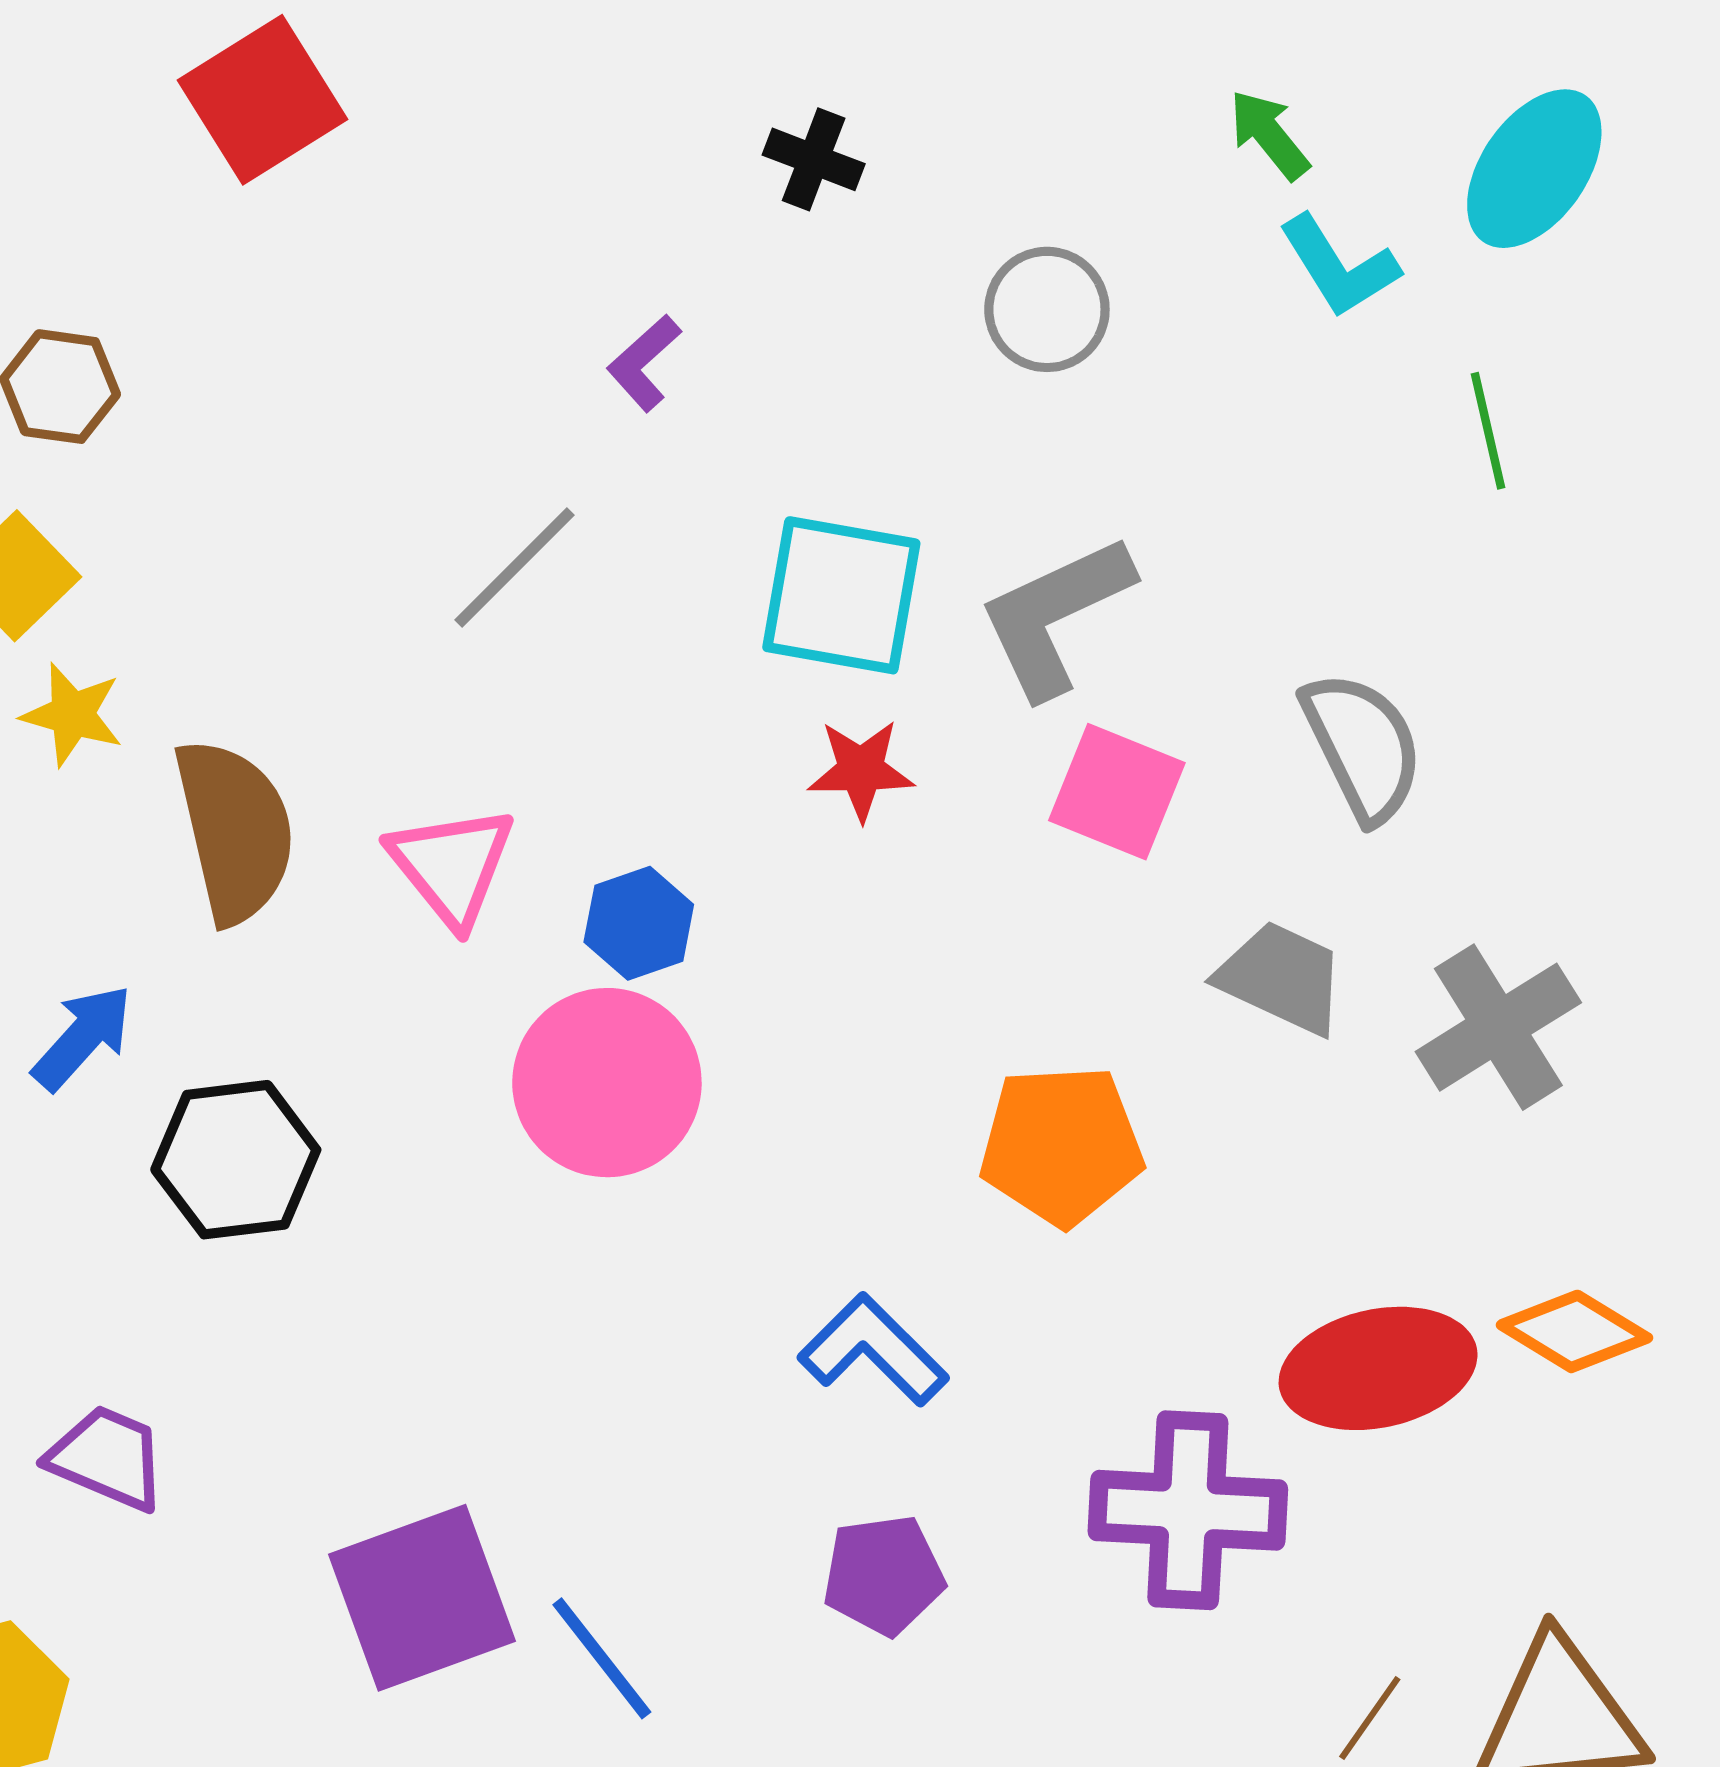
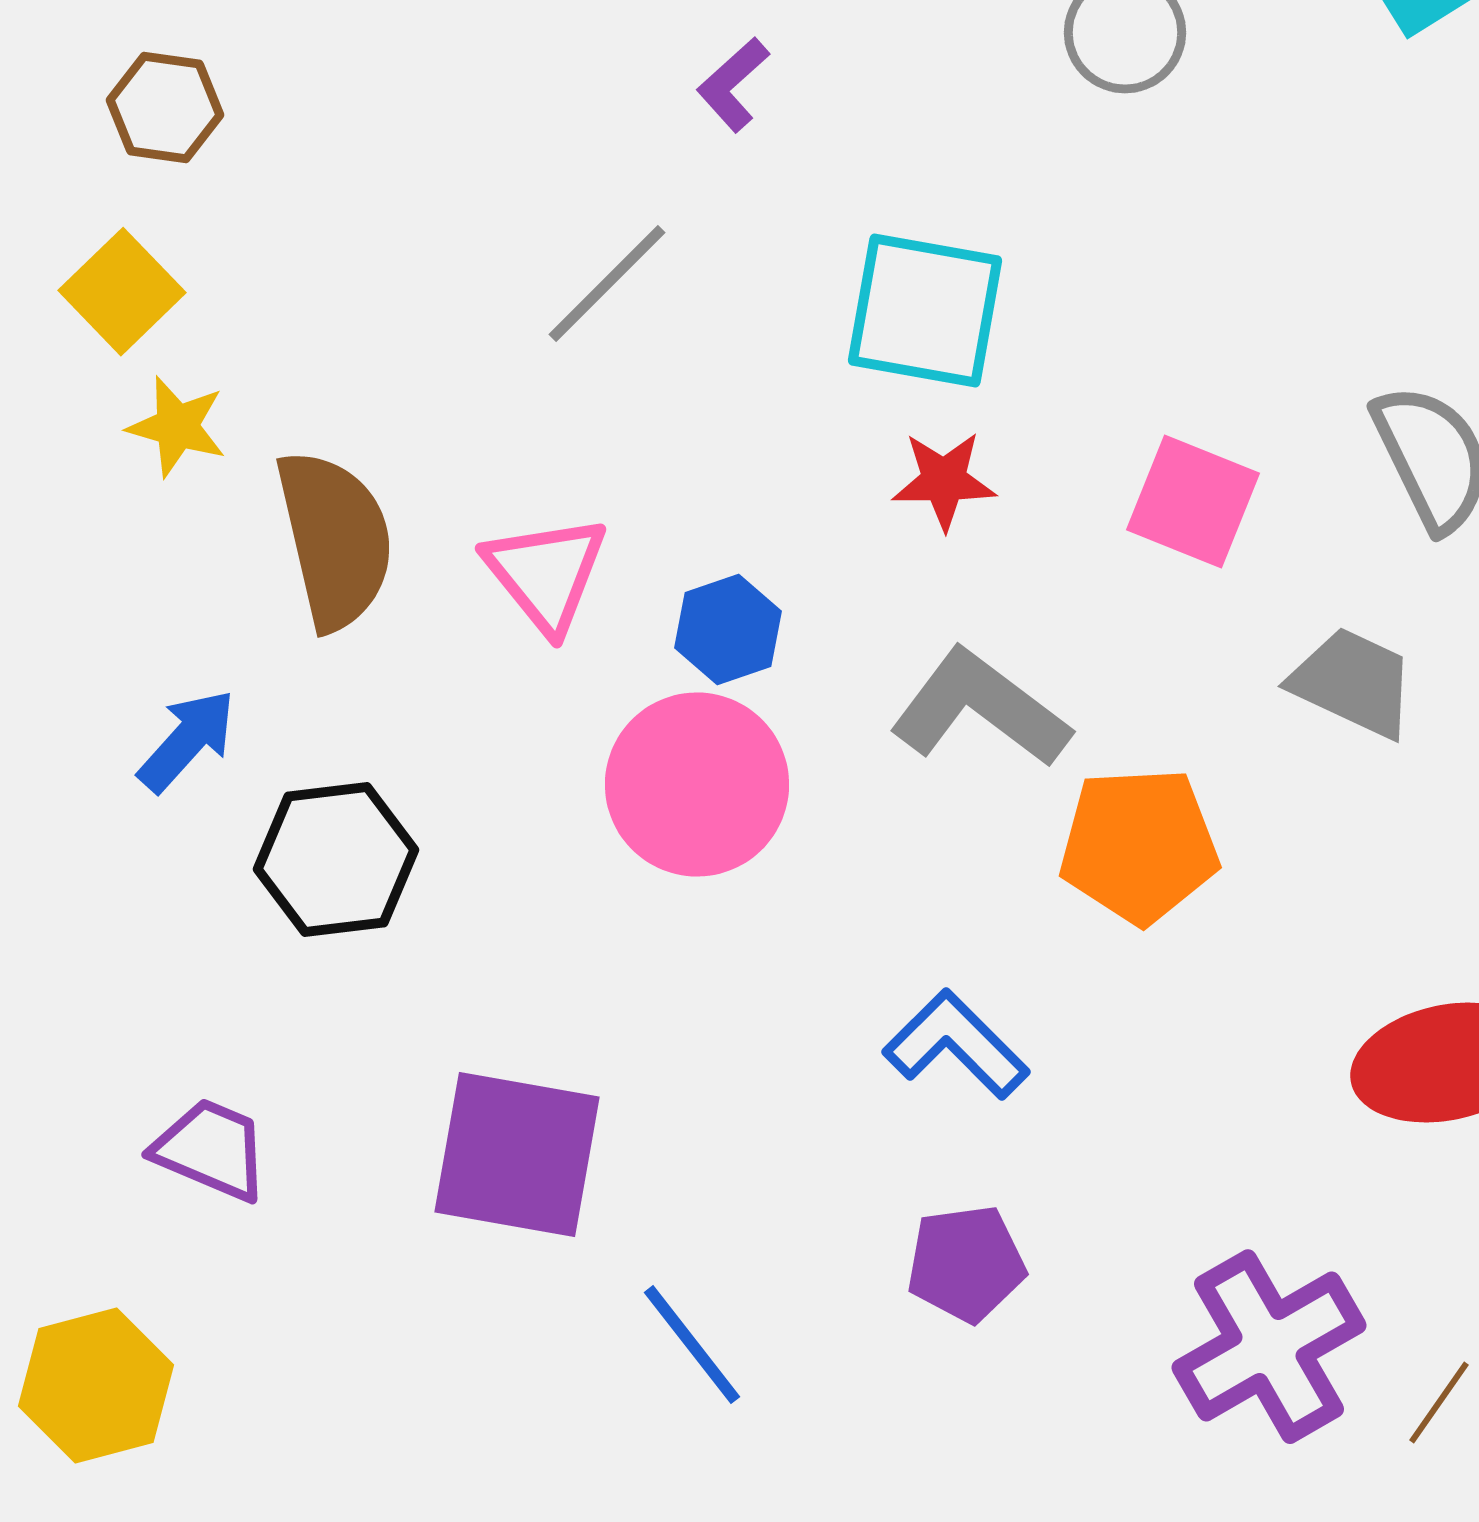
gray L-shape: (1055, 616) -> (980, 709), moved, turned 62
purple cross: (1188, 1510) -> (1269, 1347), moved, turned -33
purple square: (422, 1598) -> (517, 1155), moved, turned 30

